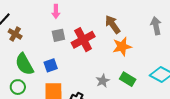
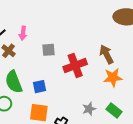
pink arrow: (56, 11) -> (23, 33), moved
gray square: (58, 35) -> (49, 50), moved

